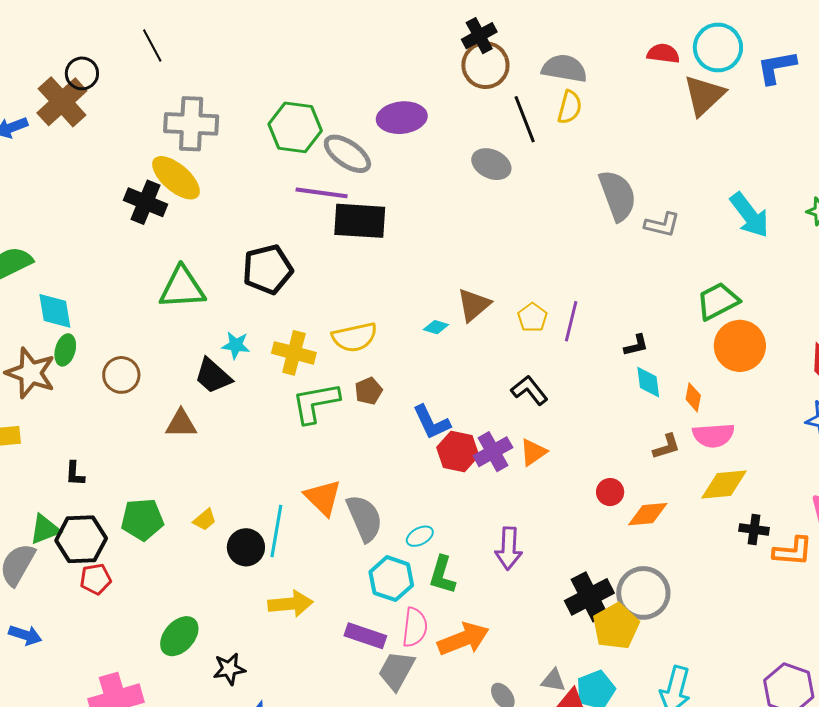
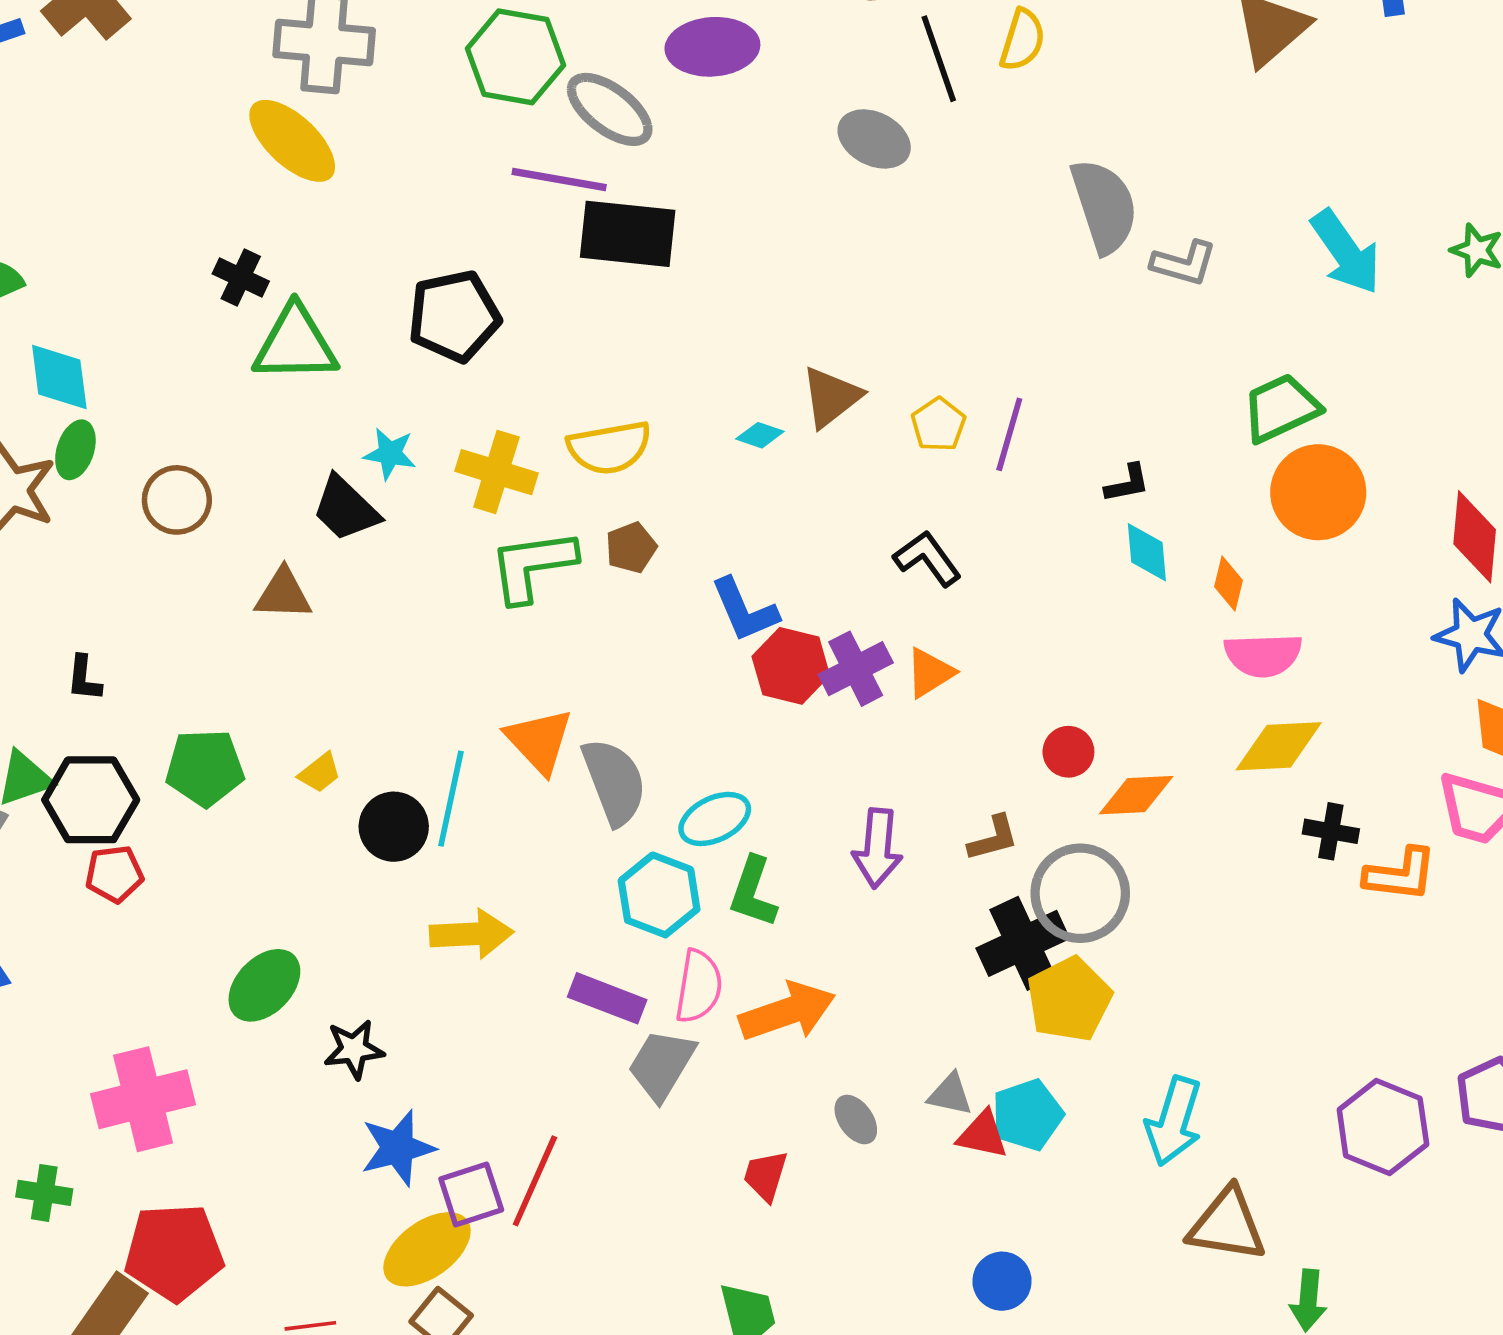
black cross: (145, 202) -> (241, 277), moved, size x0.7
brown L-shape: (666, 447) -> (993, 838), moved
cyan ellipse: (420, 536) -> (715, 819), size x1.4
gray circle: (643, 593) -> (1080, 893), moved

